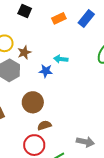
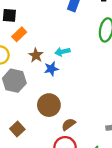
orange rectangle: (59, 18) -> (19, 34), moved
brown star: (24, 52) -> (36, 55), moved

